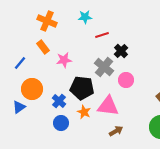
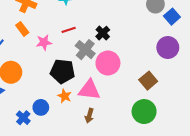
red line: (102, 35) -> (69, 30), moved
pink circle: (126, 80) -> (108, 63), size x1.5
blue cross: (59, 101) -> (23, 118), moved
brown arrow: (116, 131) -> (89, 116), moved, turned 136

